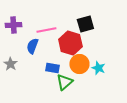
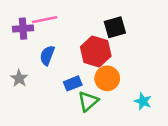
pink line: (46, 30) -> (45, 20), moved
blue rectangle: (52, 68) -> (73, 83), turned -32
cyan star: (98, 68) -> (143, 101), moved

